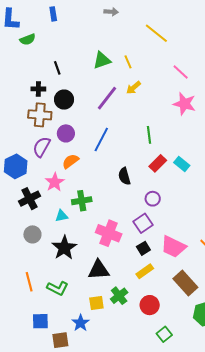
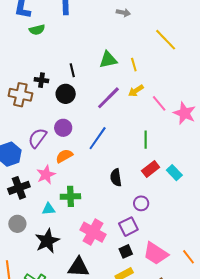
black line: (57, 68) -> (72, 70), moved
pink line: (181, 72) -> (159, 103), moved
brown cross: (40, 115) -> (20, 95), moved

